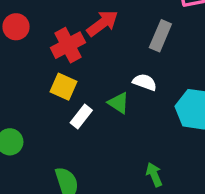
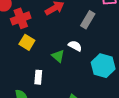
red cross: (68, 45) -> (21, 18), moved
white rectangle: (81, 117) -> (38, 77), moved, turned -40

